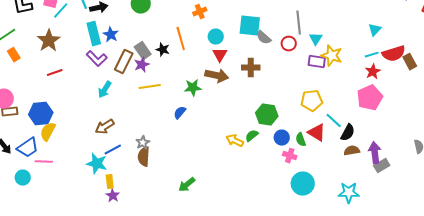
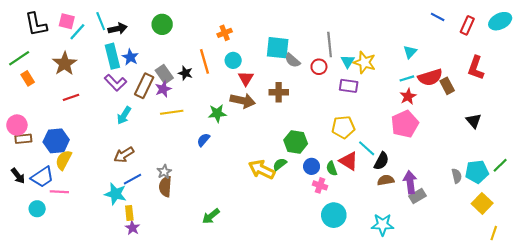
cyan circle: (216, 37) -> (233, 60), moved
yellow star: (332, 56) -> (365, 63), moved
yellow arrow: (235, 141) -> (262, 170), size x1.4

